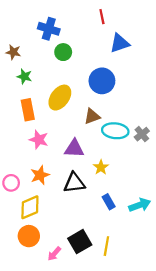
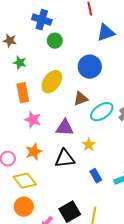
cyan ellipse: (115, 131) -> (102, 112), turned -40
yellow diamond: (30, 207) -> (25, 181), turned 75

